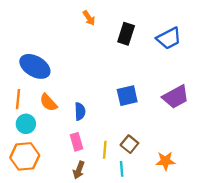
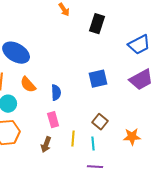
blue trapezoid: (169, 38) -> (139, 45), moved
yellow line: (105, 150) -> (73, 139), moved
brown arrow: (79, 170) -> (46, 145), moved

